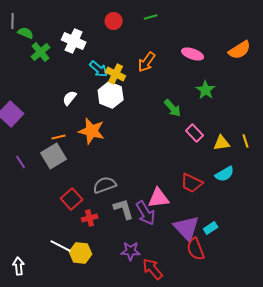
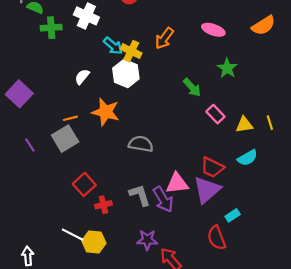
green cross: (41, 52) -> (51, 28), turned 36
gray semicircle: (105, 185) -> (141, 144), moved, turned 30
purple triangle: (187, 228) -> (207, 190), moved, turned 32

